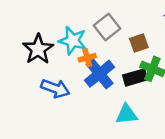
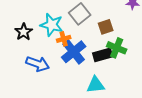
black star: (38, 49) -> (24, 32), size x0.7

